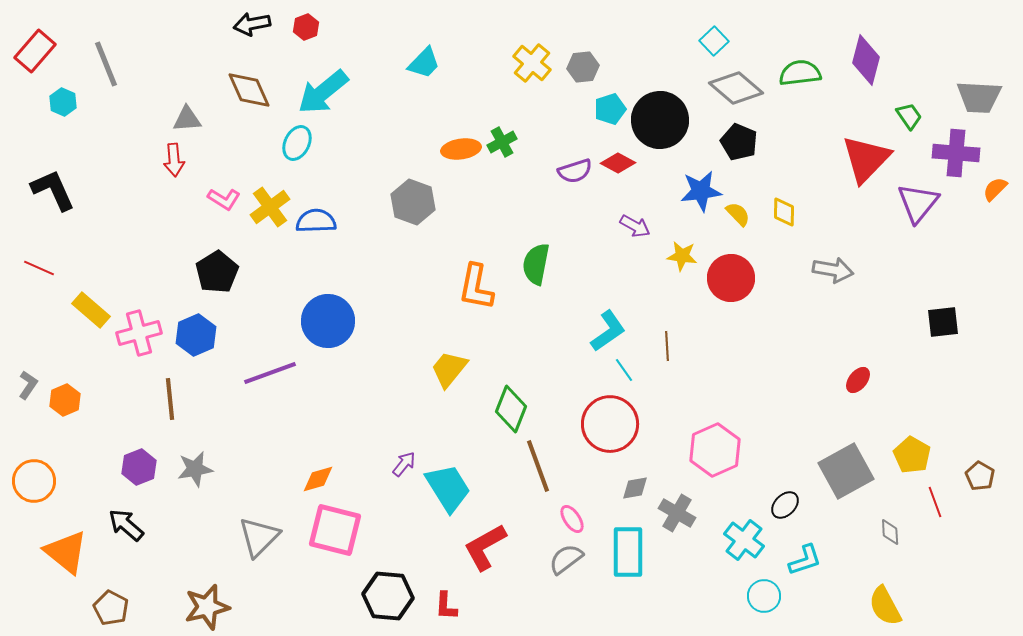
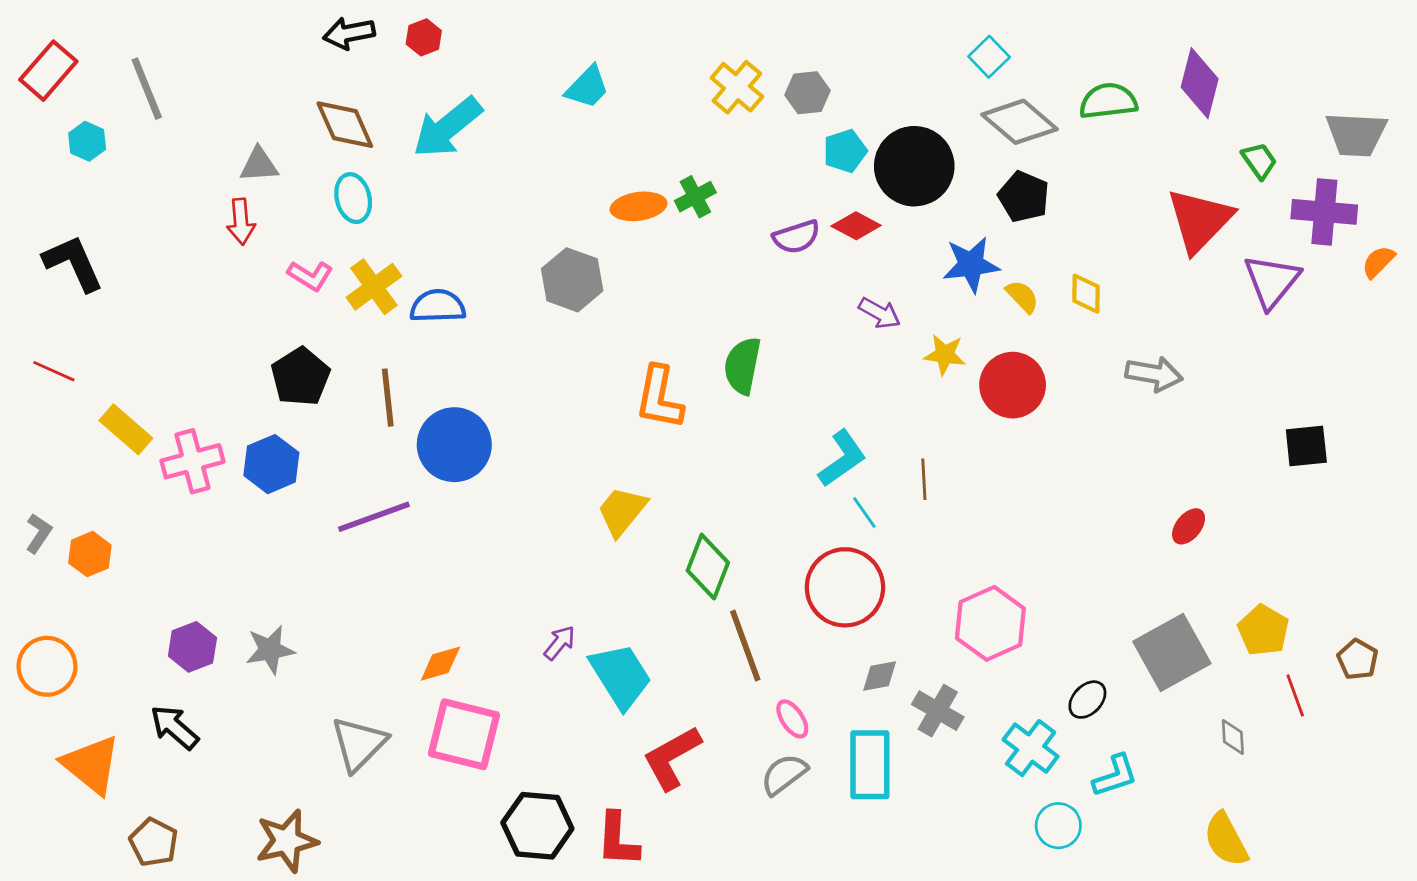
cyan ellipse: (297, 143) -> (353, 198), moved, turned -40
brown line: (170, 399) -> (388, 398), moved
red L-shape: (446, 606) -> (618, 839), size x1.4

